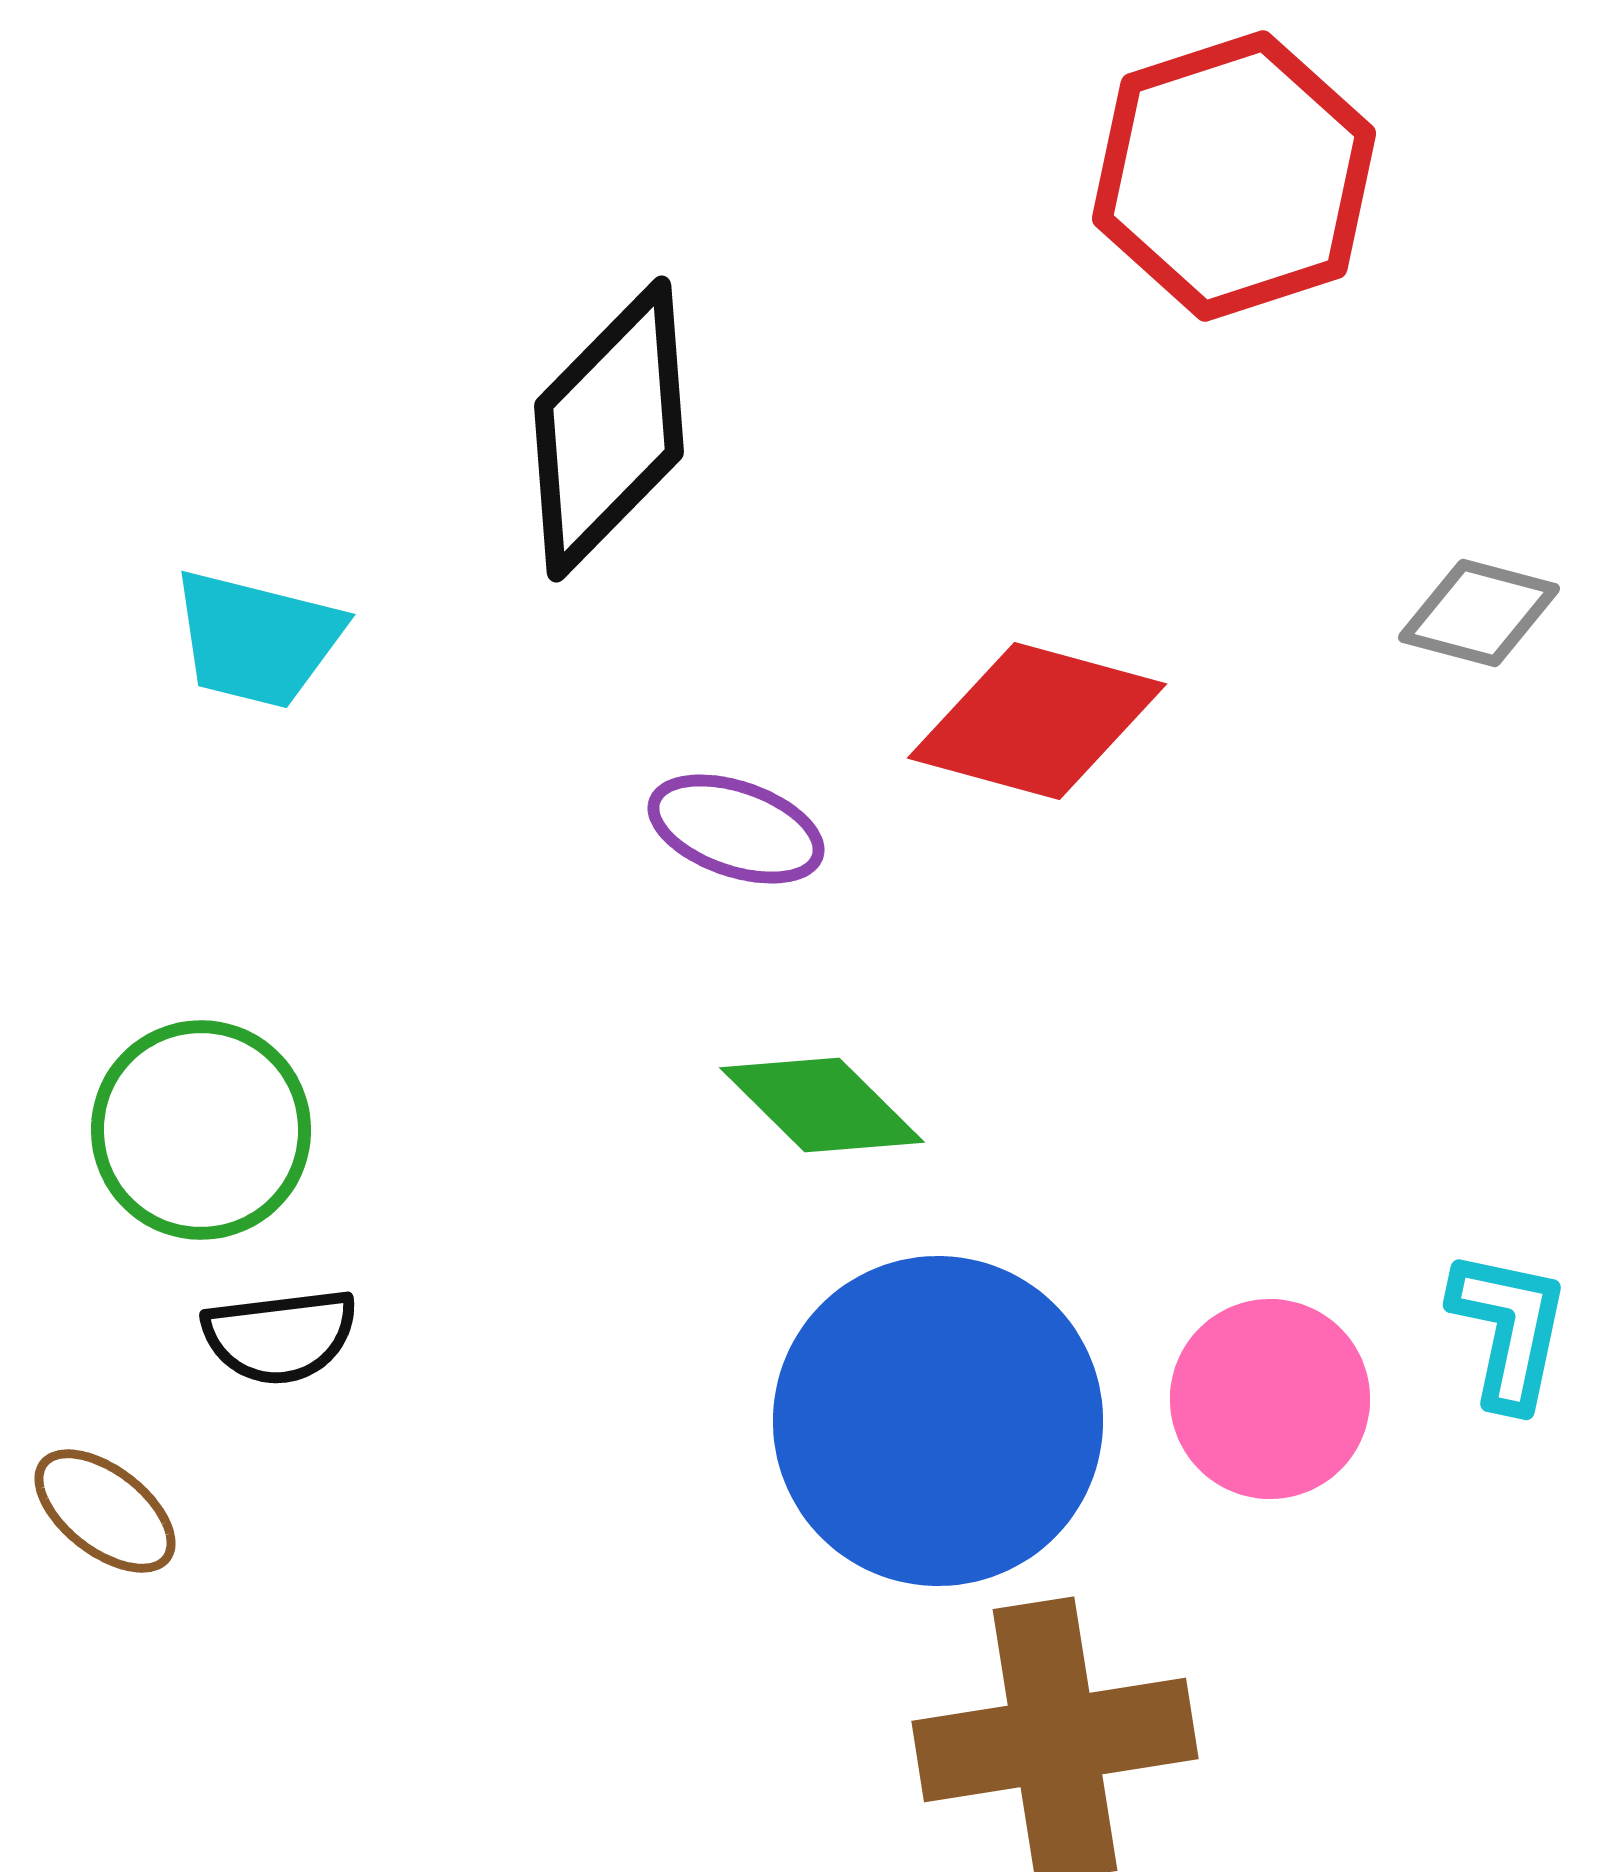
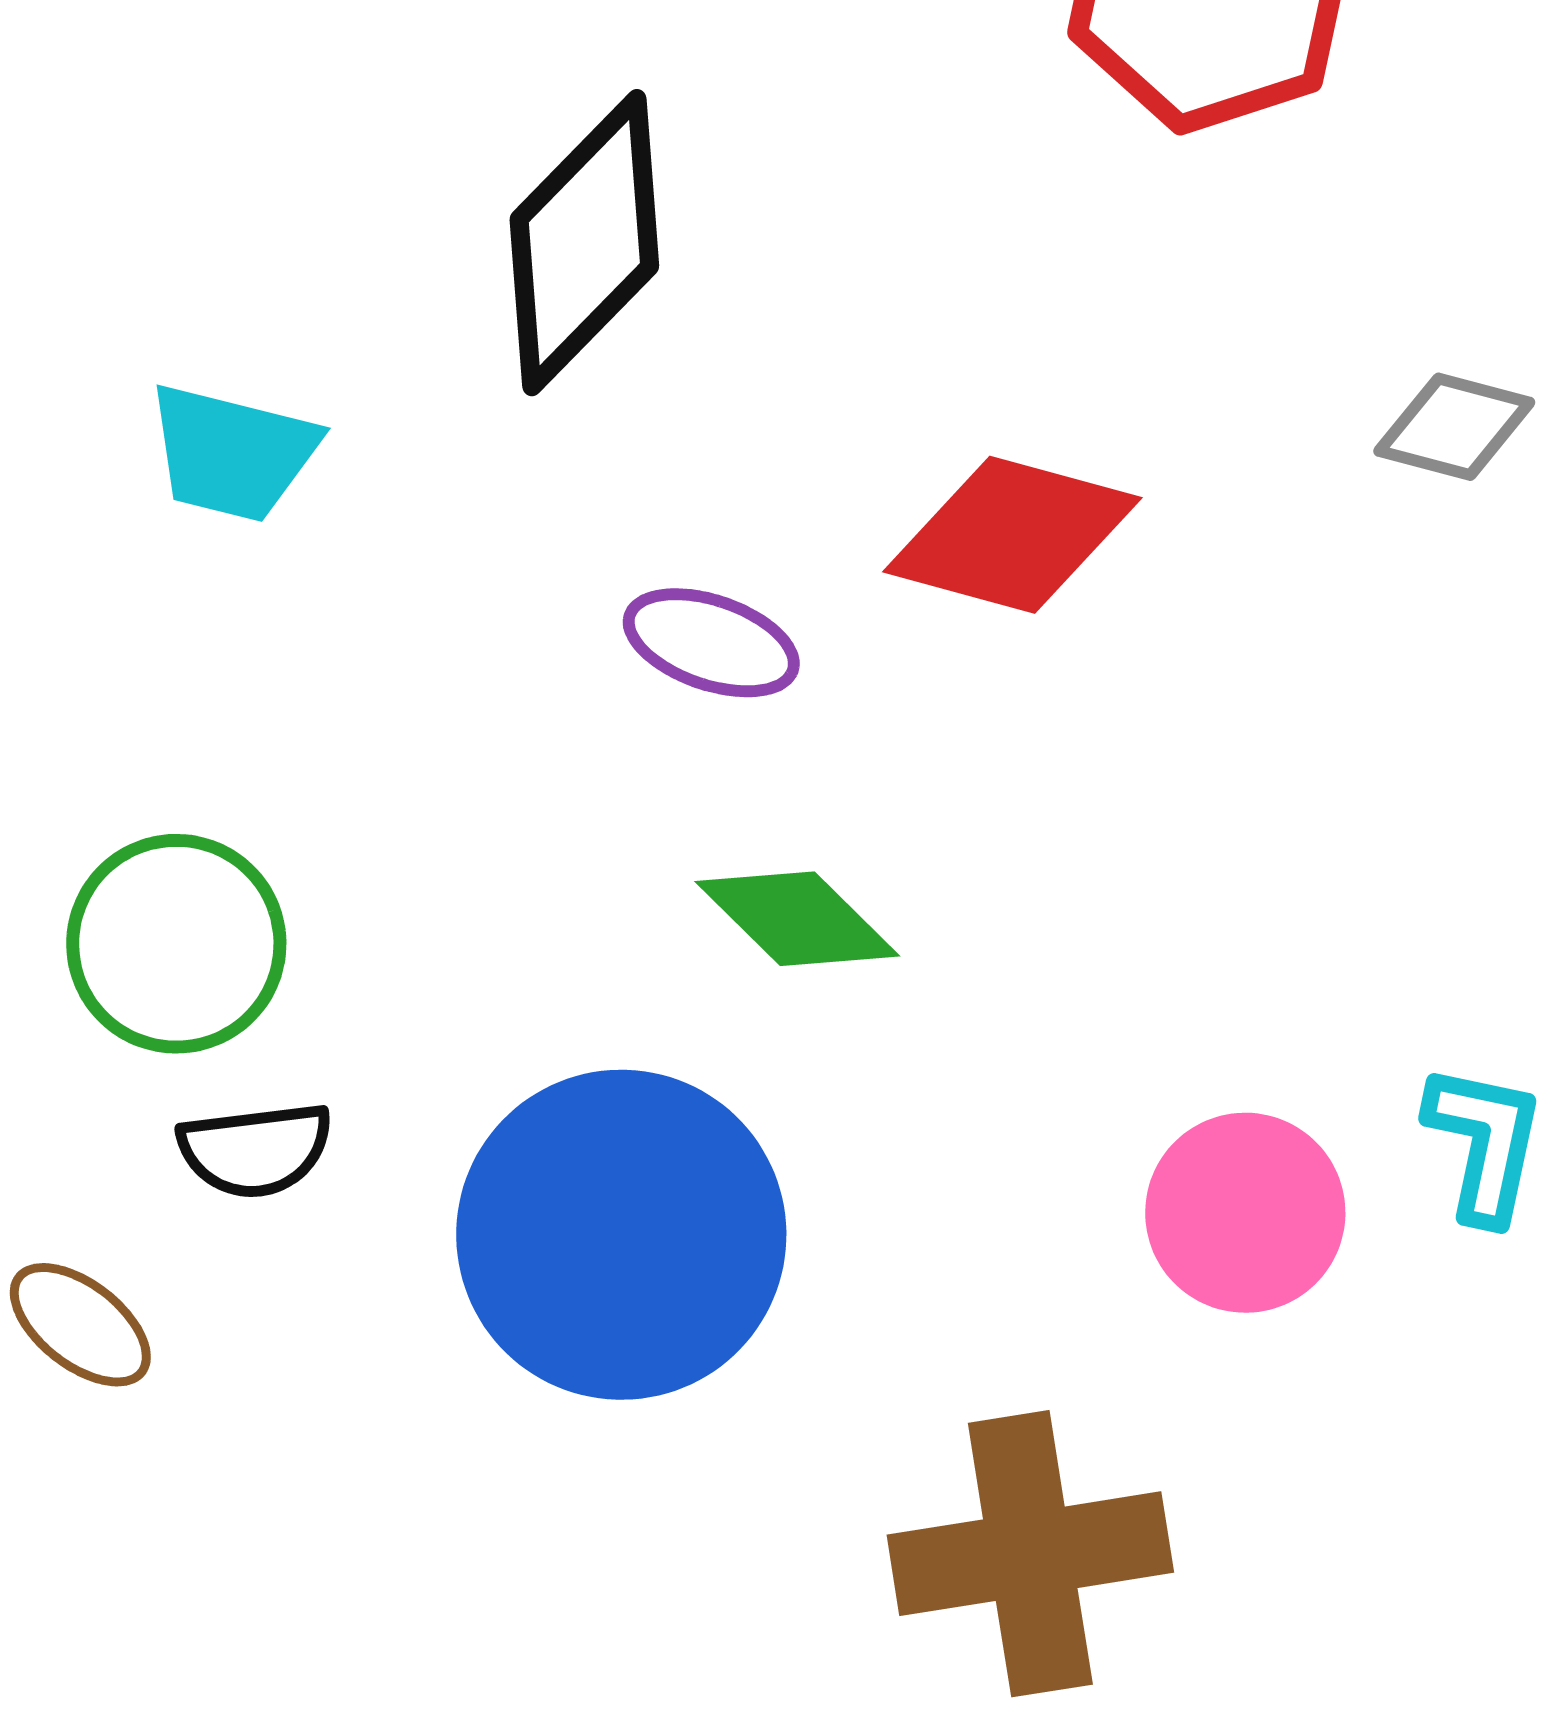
blue circle: (938, 1421) -> (621, 1235), moved

